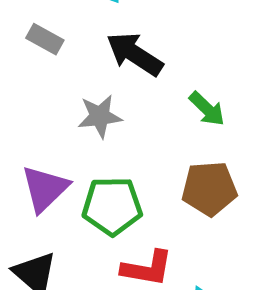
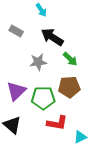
green arrow: (207, 109) -> (70, 59), moved
brown pentagon: (209, 189) -> (69, 87), moved

